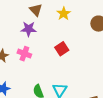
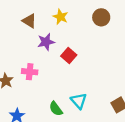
purple star: (29, 29) -> (46, 42), moved

